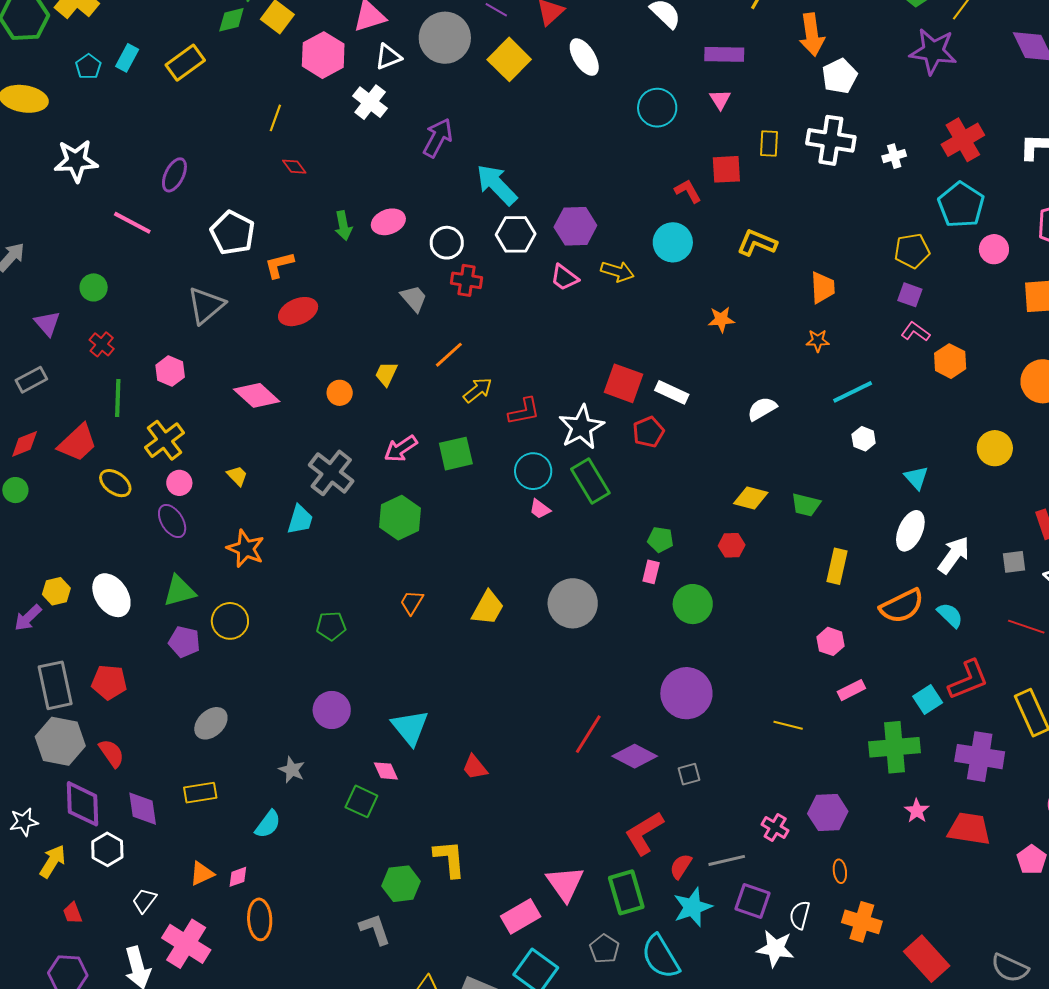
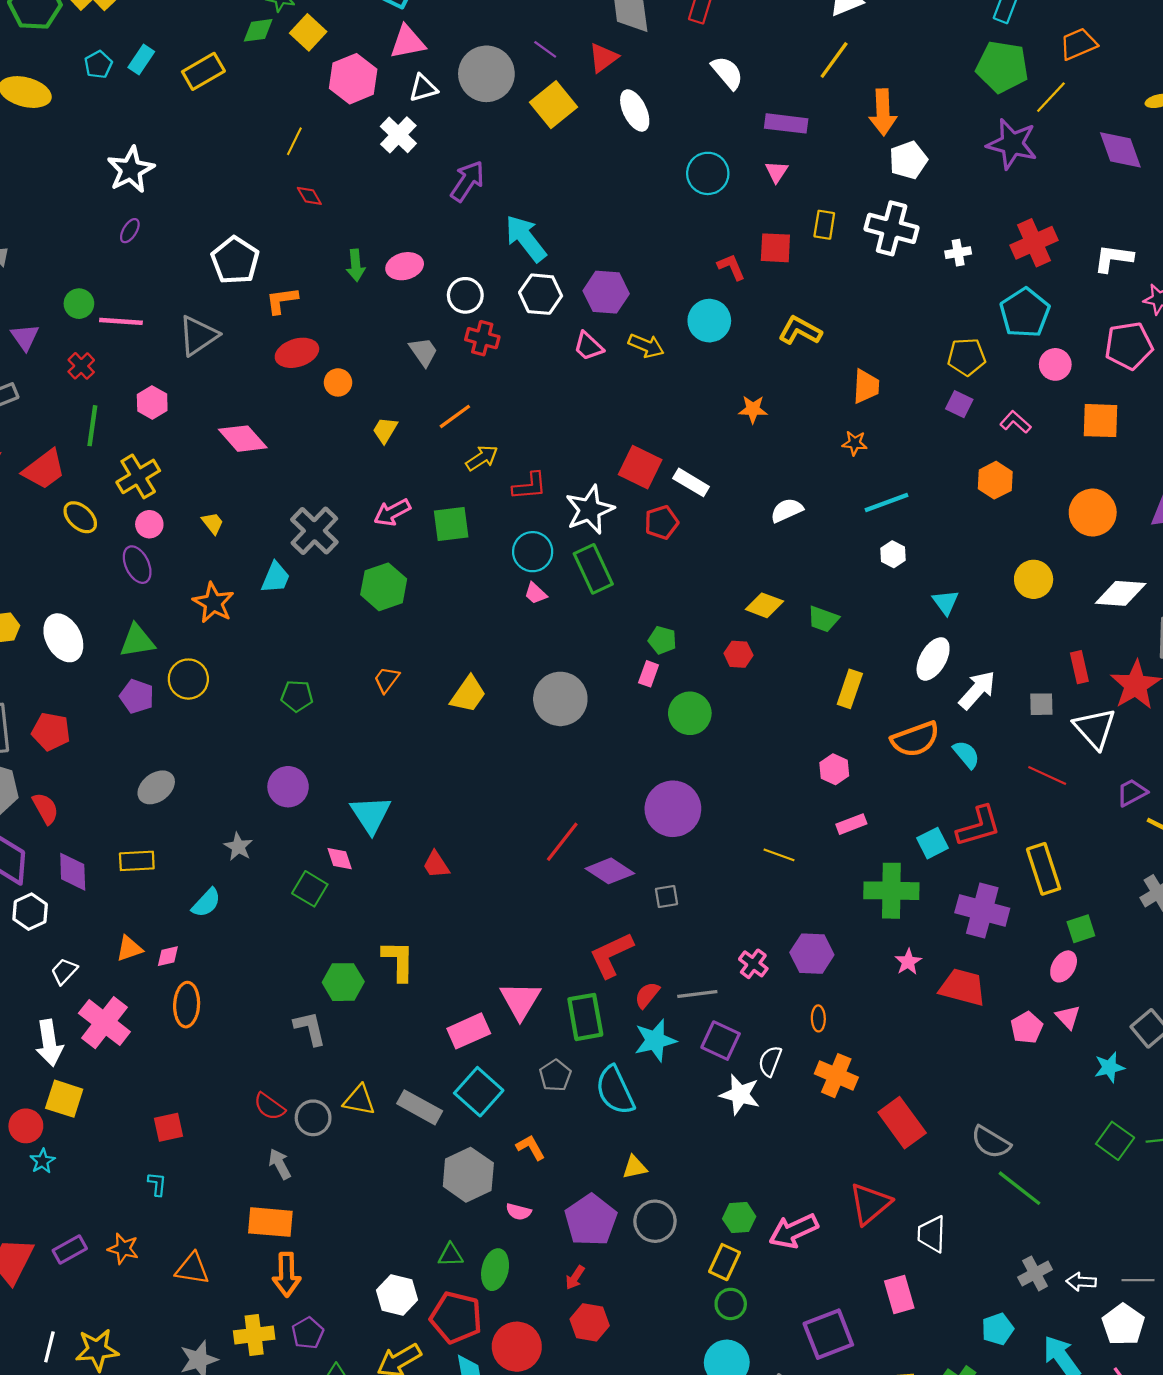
white star: (76, 161) -> (131, 170), moved, turned -30
purple ellipse: (174, 175) -> (130, 231), moved, size x0.7
pink line: (132, 223) -> (121, 321), moved, turned -30
pink L-shape: (916, 332) -> (1015, 422), moved
orange circle: (340, 393) -> (338, 382), moved

